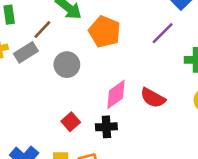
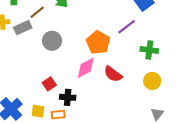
orange pentagon: (105, 32) -> (98, 42), moved
black cross: (106, 127) -> (68, 97), moved

